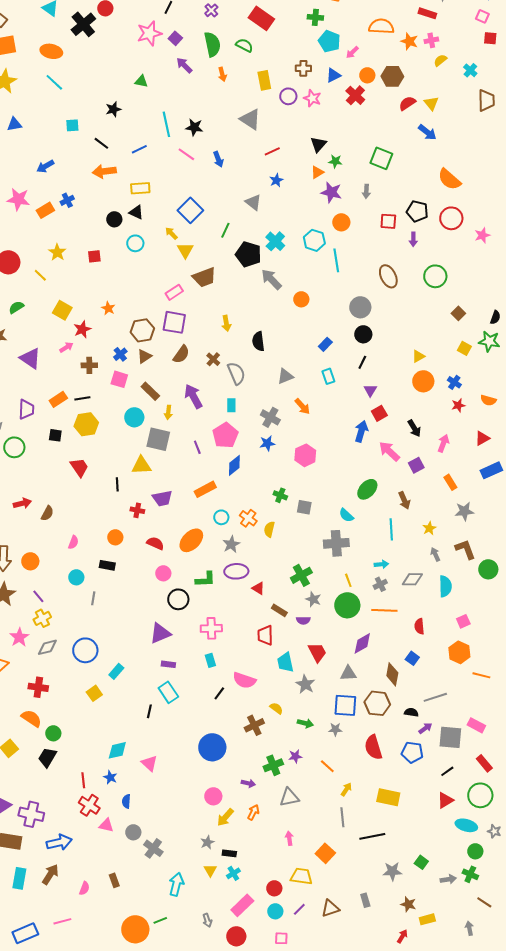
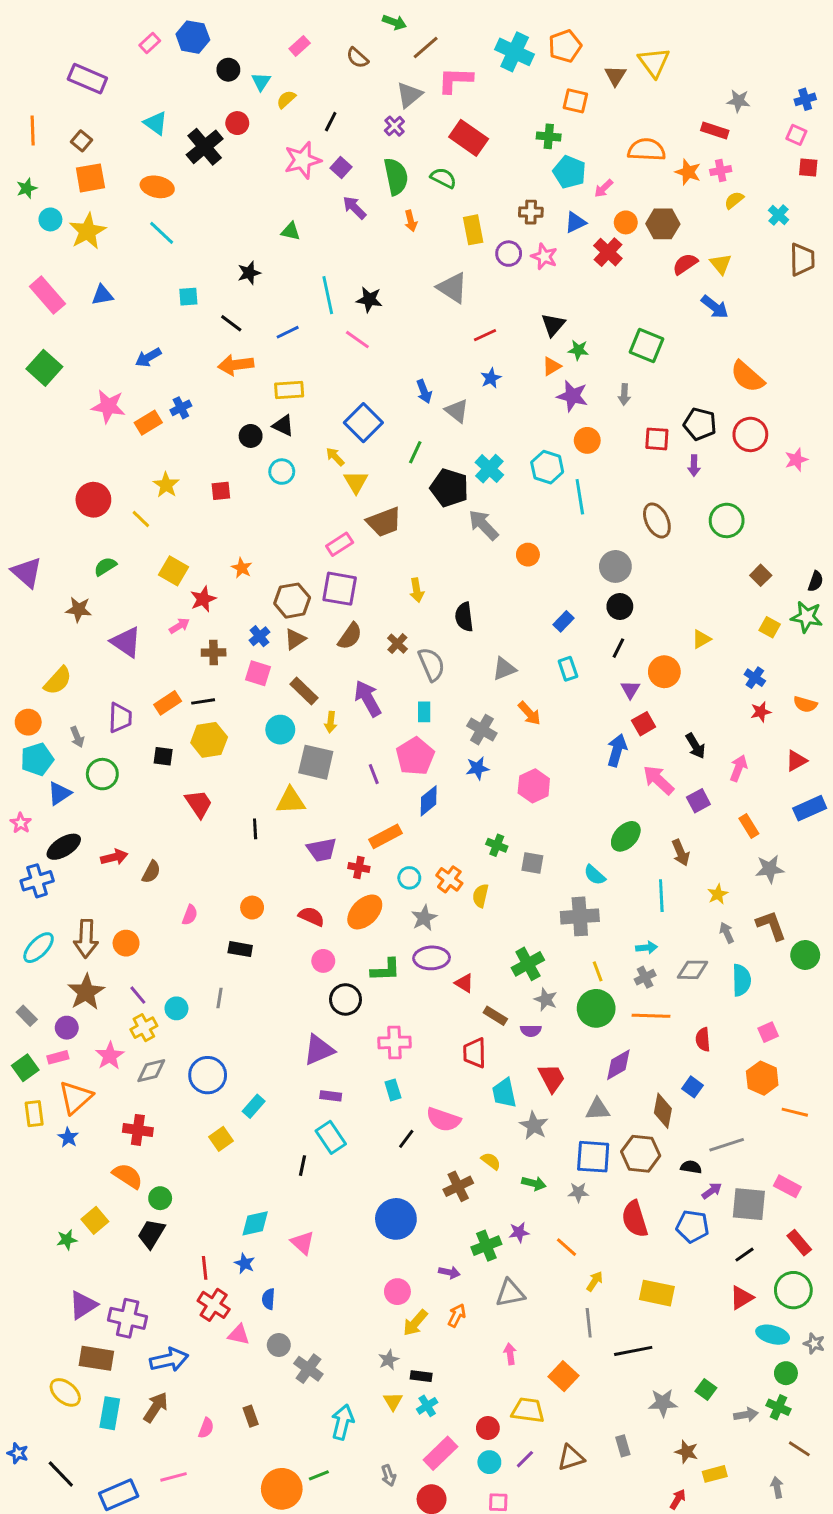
blue arrow: (218, 159) -> (424, 391), moved
orange circle: (423, 381) -> (664, 672), moved
red cross: (137, 510) -> (359, 867), moved
cyan circle: (76, 577) -> (176, 1008), moved

